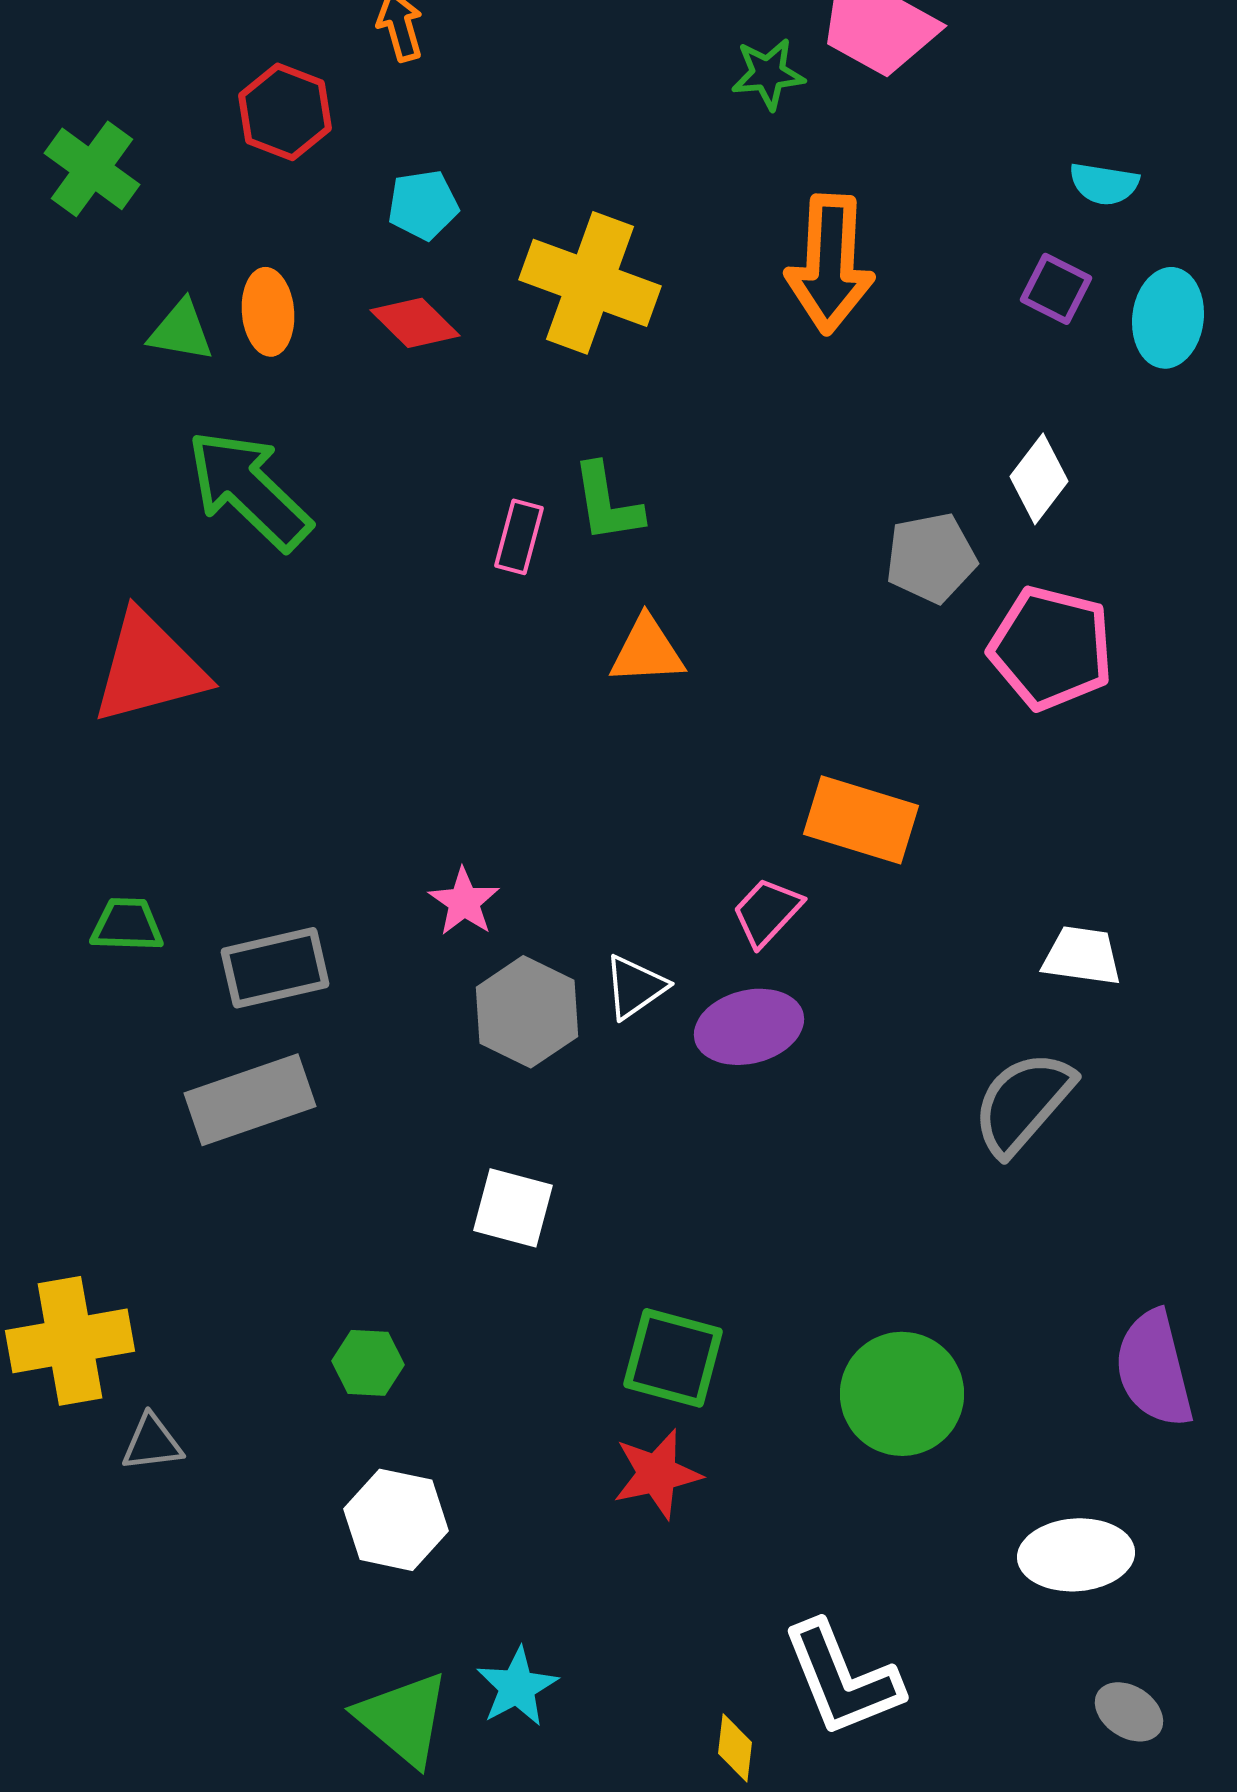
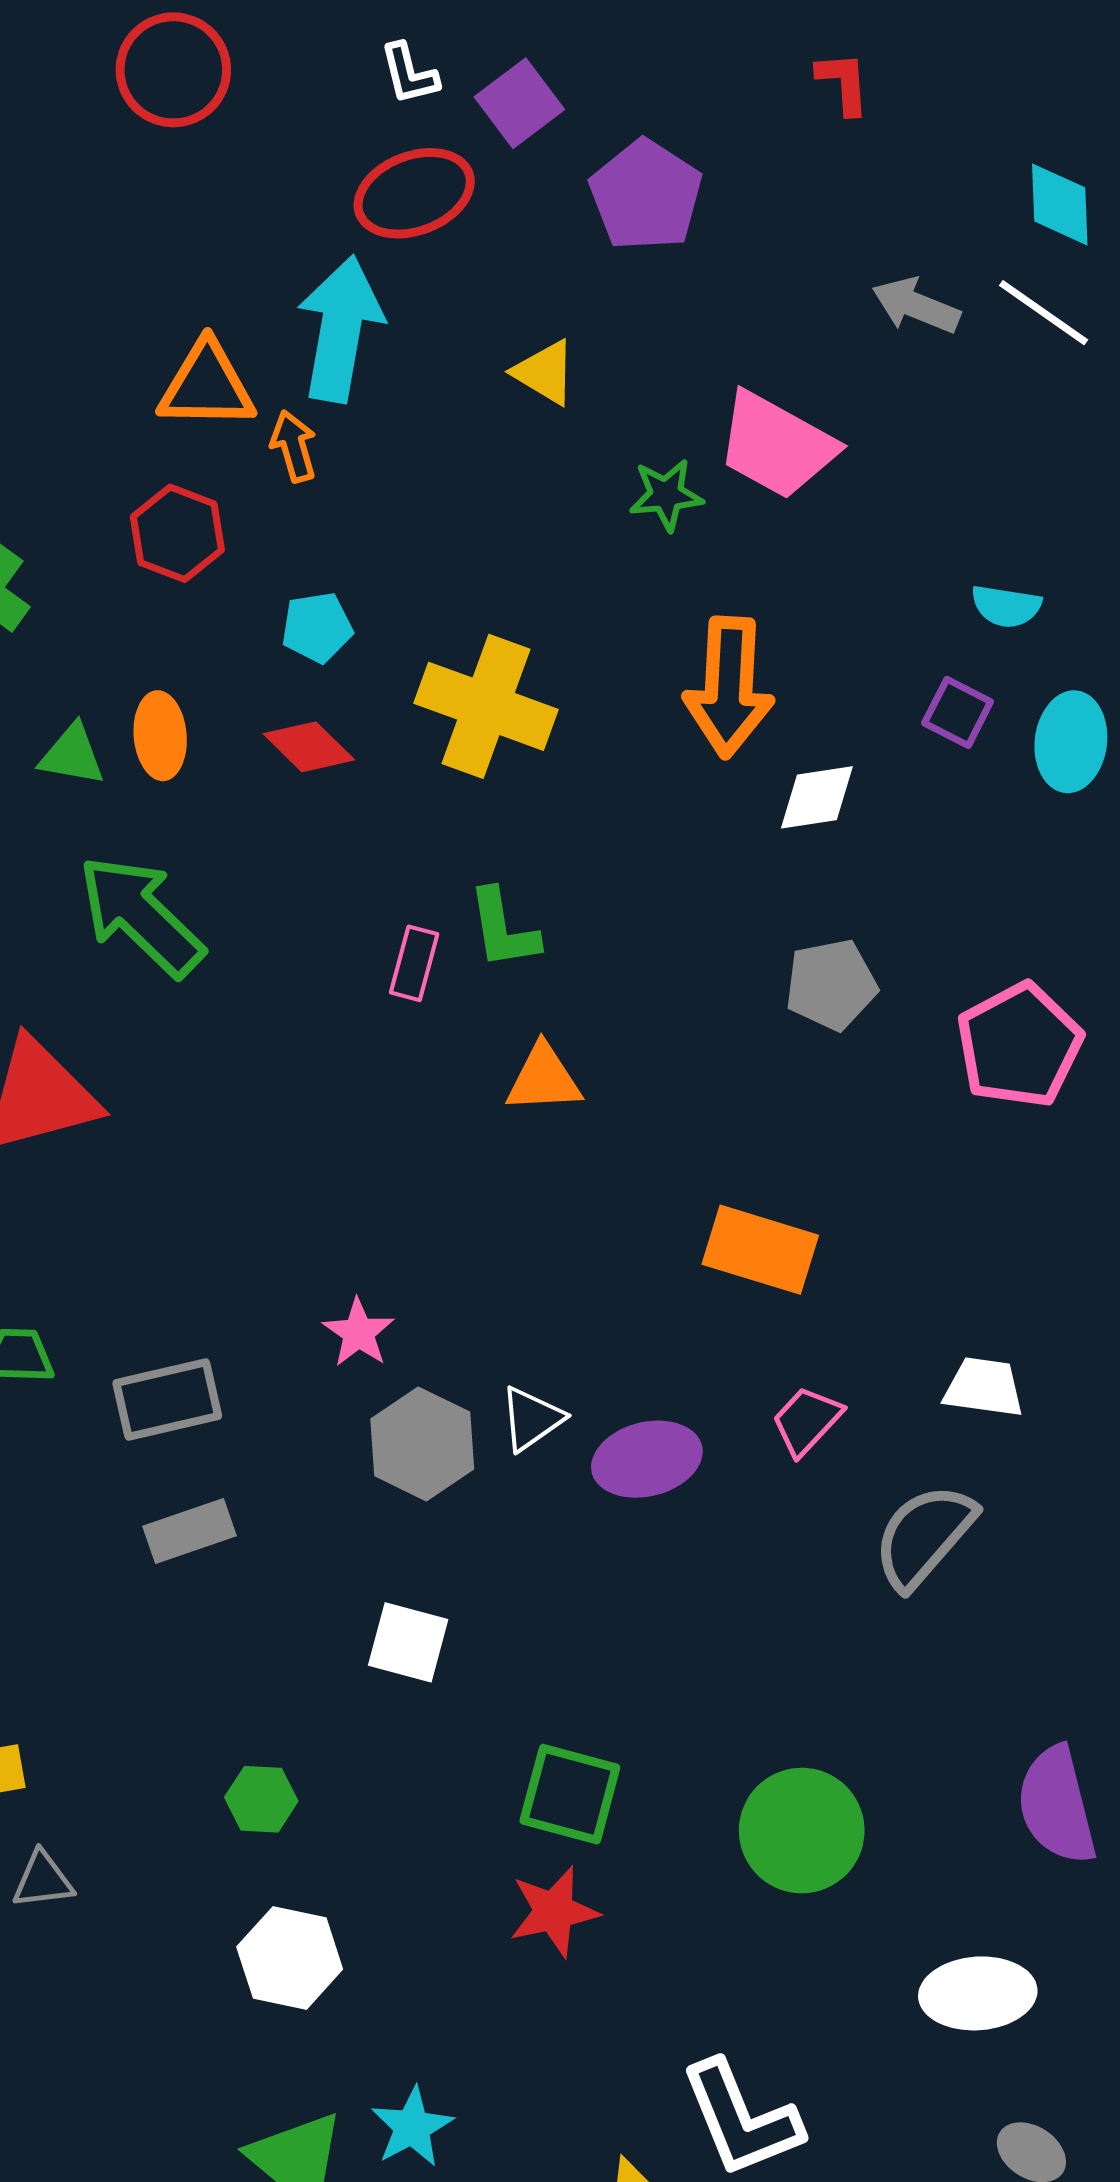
white diamond: (1039, 479) -> (817, 797), moved, turned 44
pink pentagon: (1051, 648) -> (1019, 1045), moved, turned 30
pink trapezoid: (767, 912) -> (807, 1421), moved
gray rectangle: (250, 1100) -> (190, 1531), moved, size x0.7

